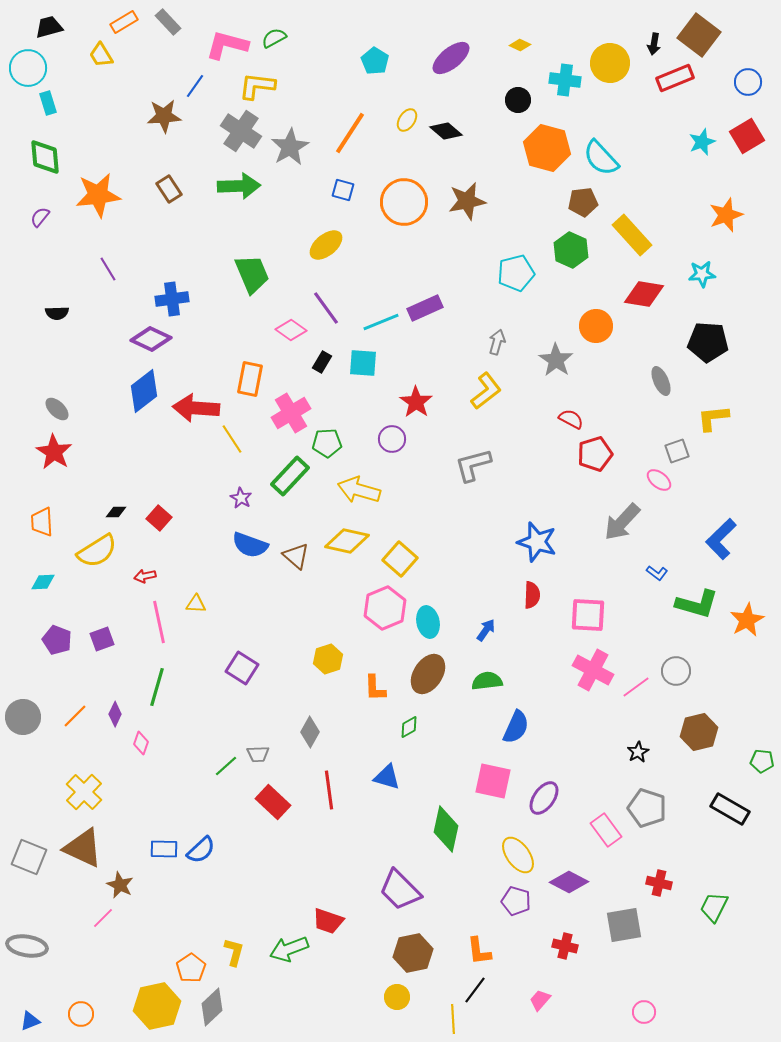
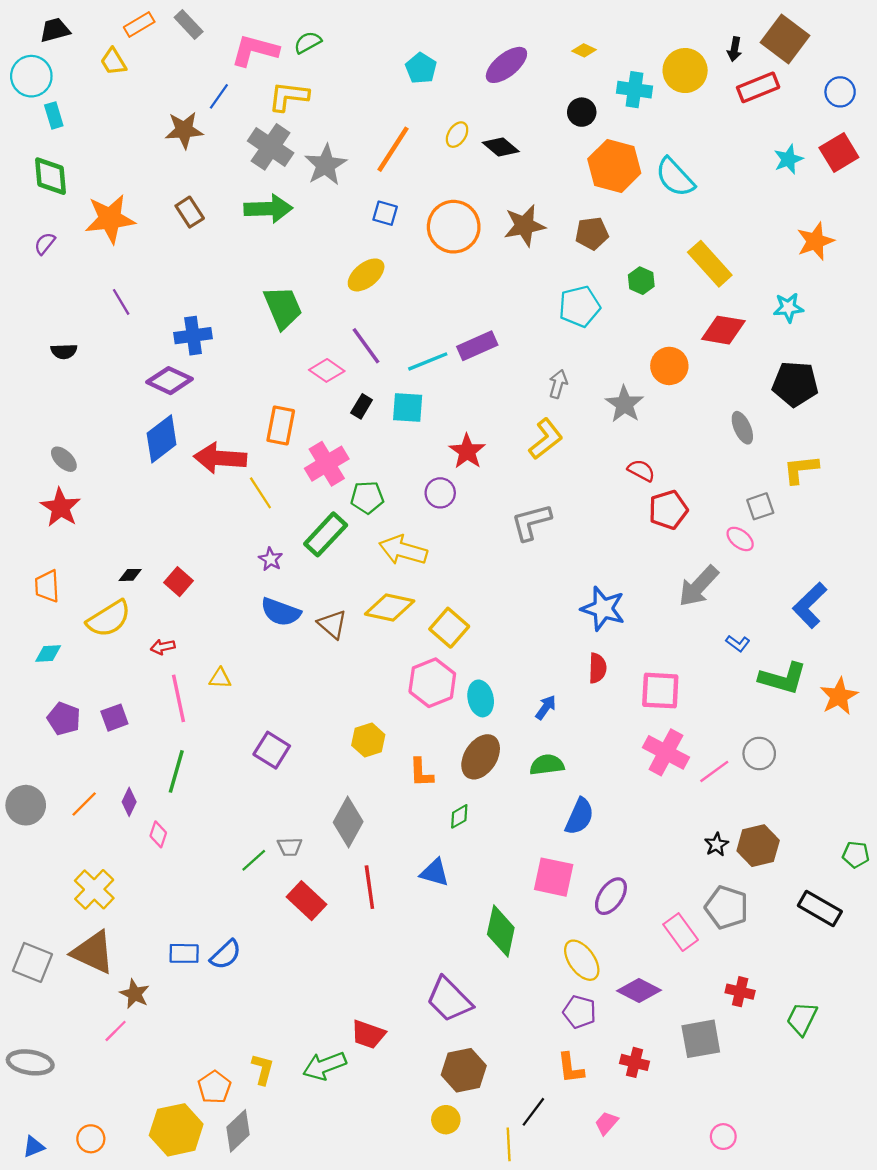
brown pentagon: (583, 202) -> (592, 233), moved
green hexagon: (571, 250) -> (641, 281), size x0.7
gray diamond: (310, 732) -> (348, 822), size x1.4
brown hexagon: (699, 732) -> (758, 846), moved
orange L-shape: (479, 951) -> (570, 1068), moved

